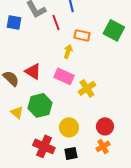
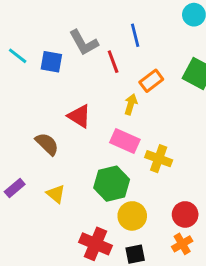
orange rectangle: (82, 35) -> (151, 81), turned -49
red triangle: (33, 71) -> (79, 116), moved
yellow cross: (87, 88) -> (159, 159), turned -36
green hexagon: (40, 105) -> (112, 184), moved

